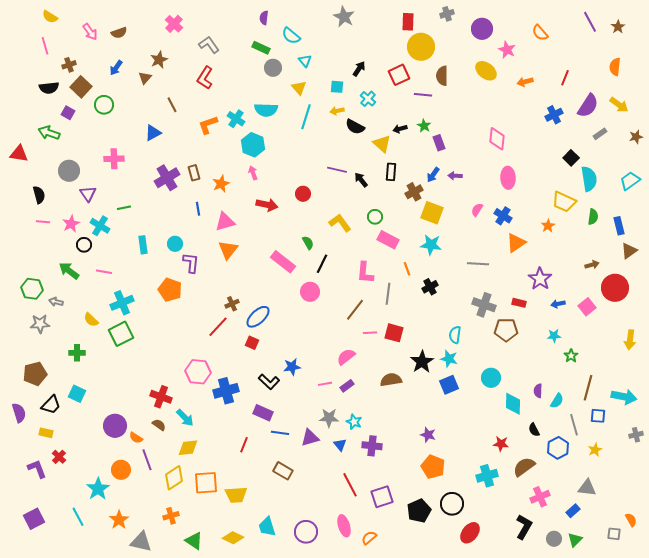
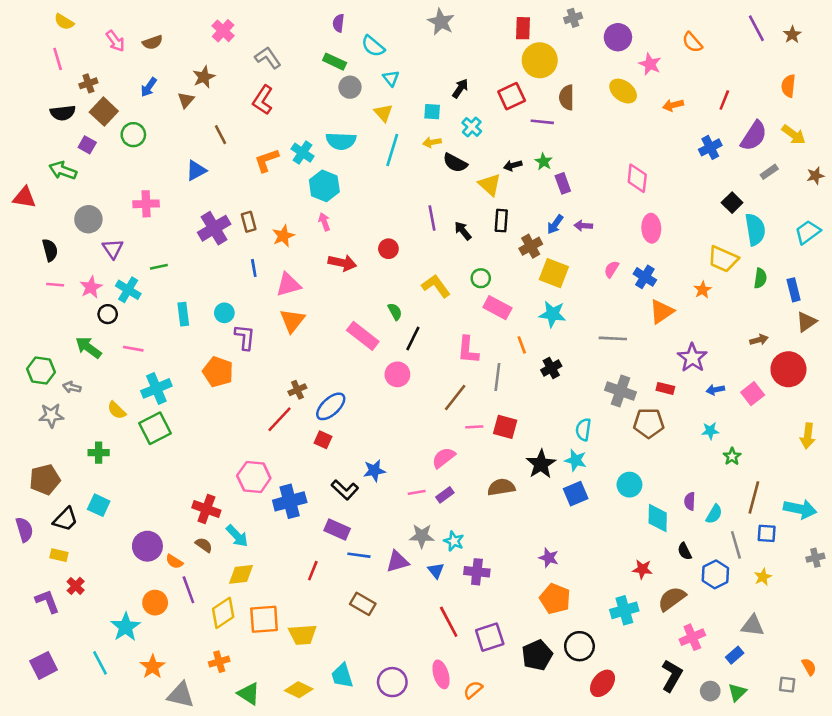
purple line: (337, 170) -> (432, 218), turned 66

